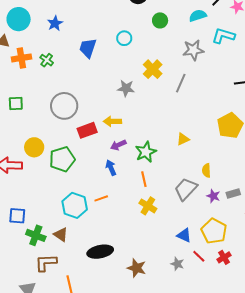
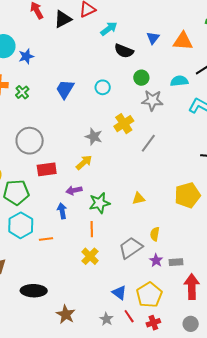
blue star: (55, 23) -> (26, 56), moved
gray star: (193, 50) -> (152, 100), moved
yellow arrow: (112, 121) -> (84, 162), moved, turned 126
cyan hexagon: (75, 205) -> (21, 225), moved

